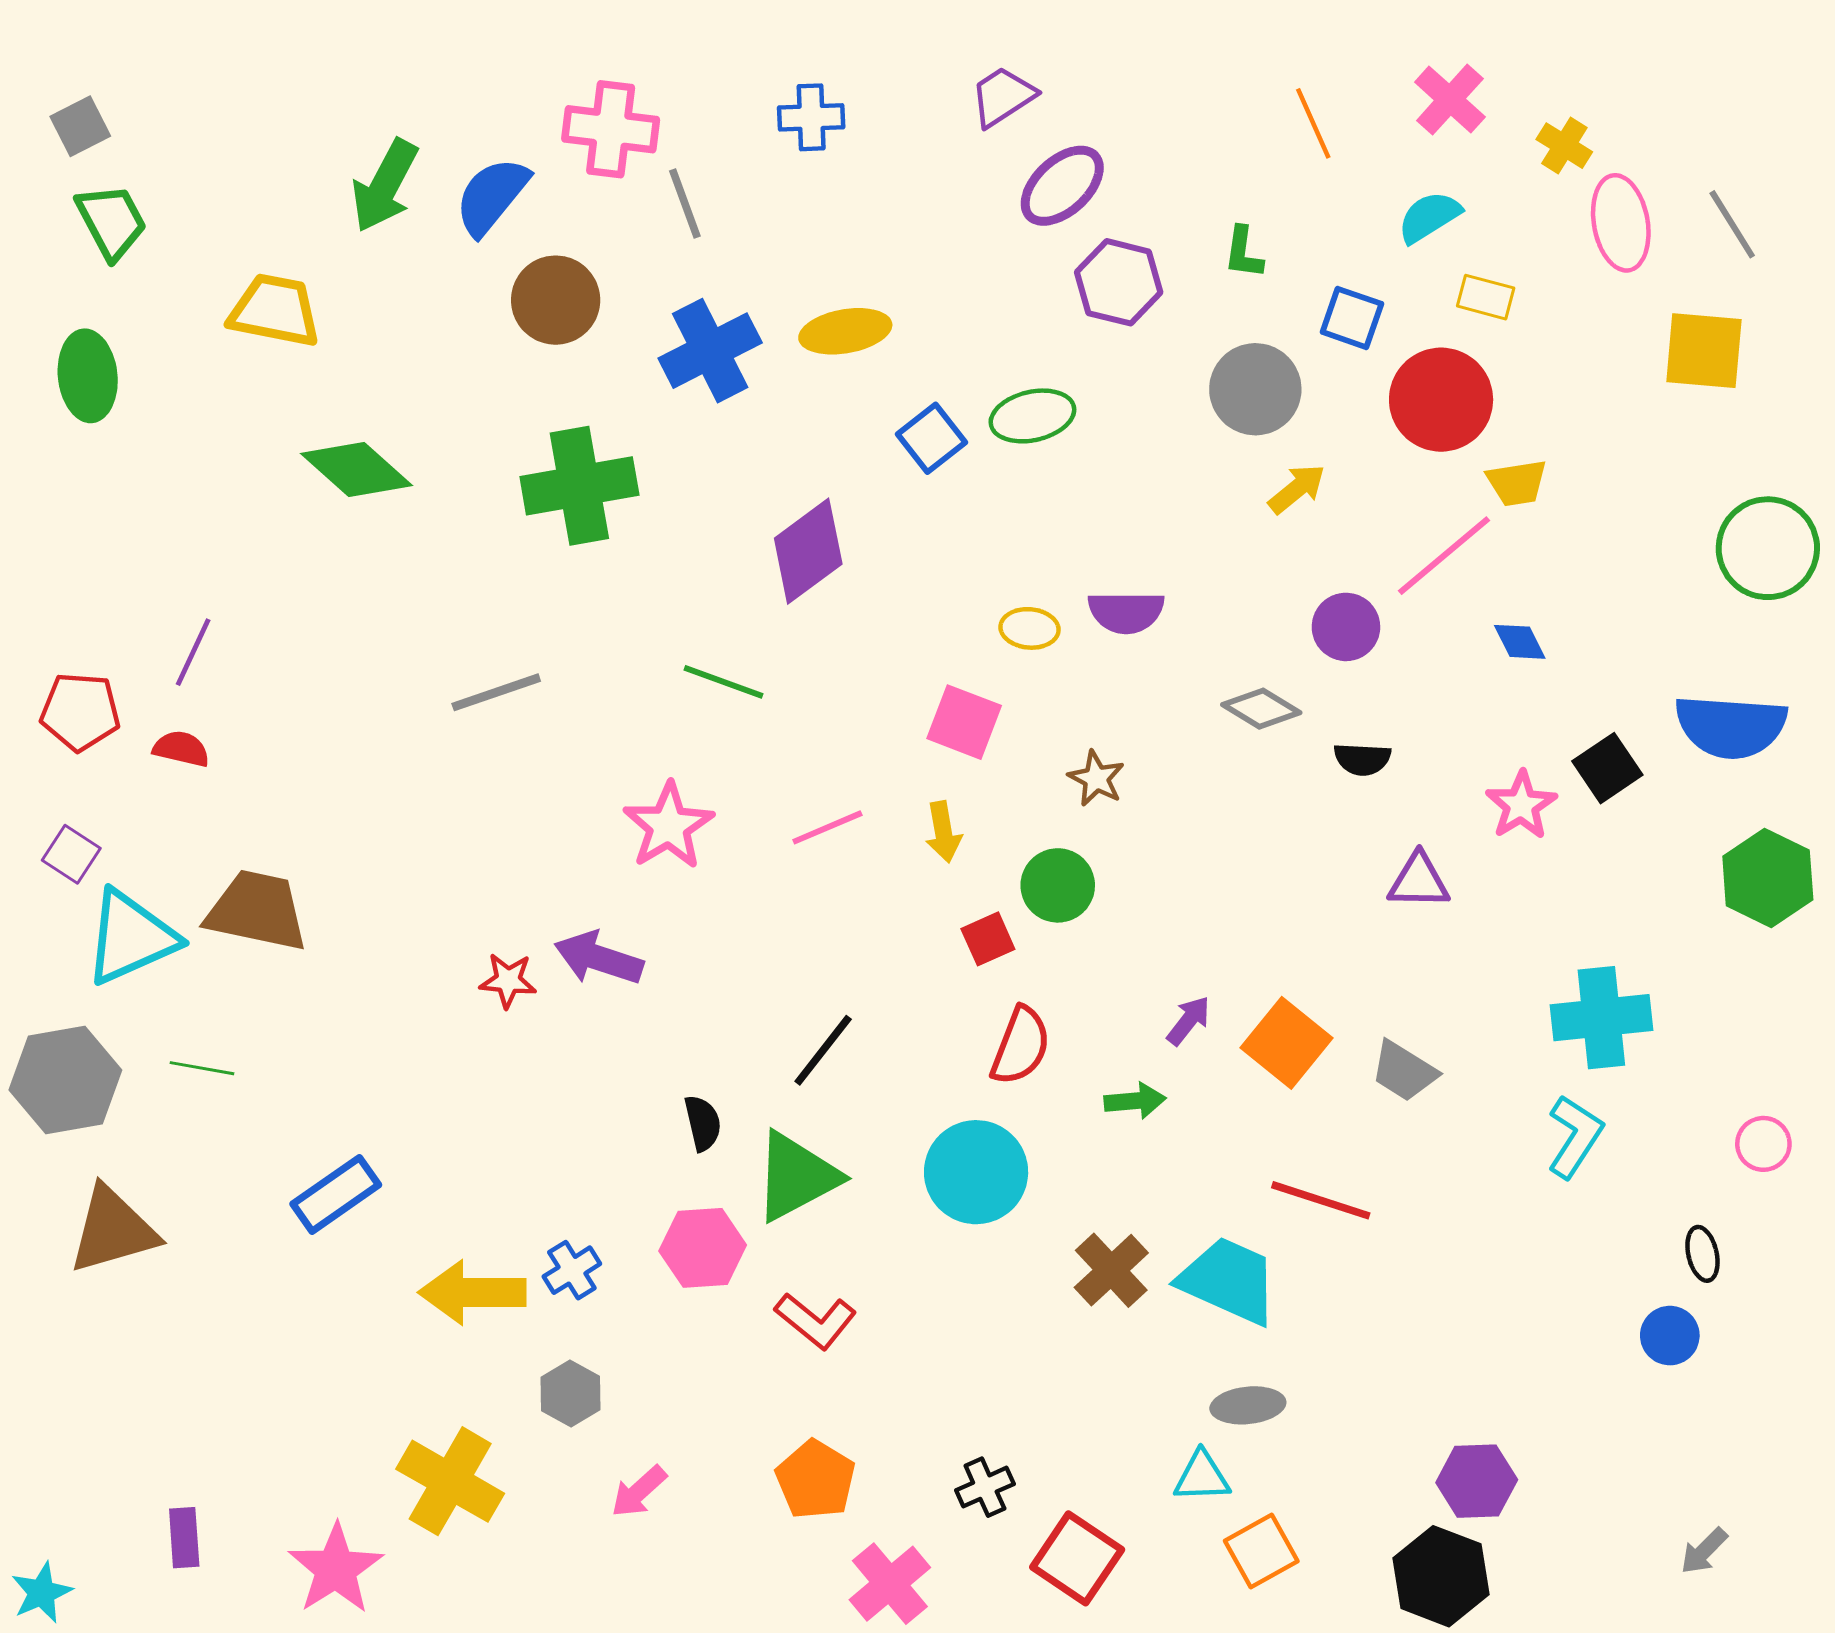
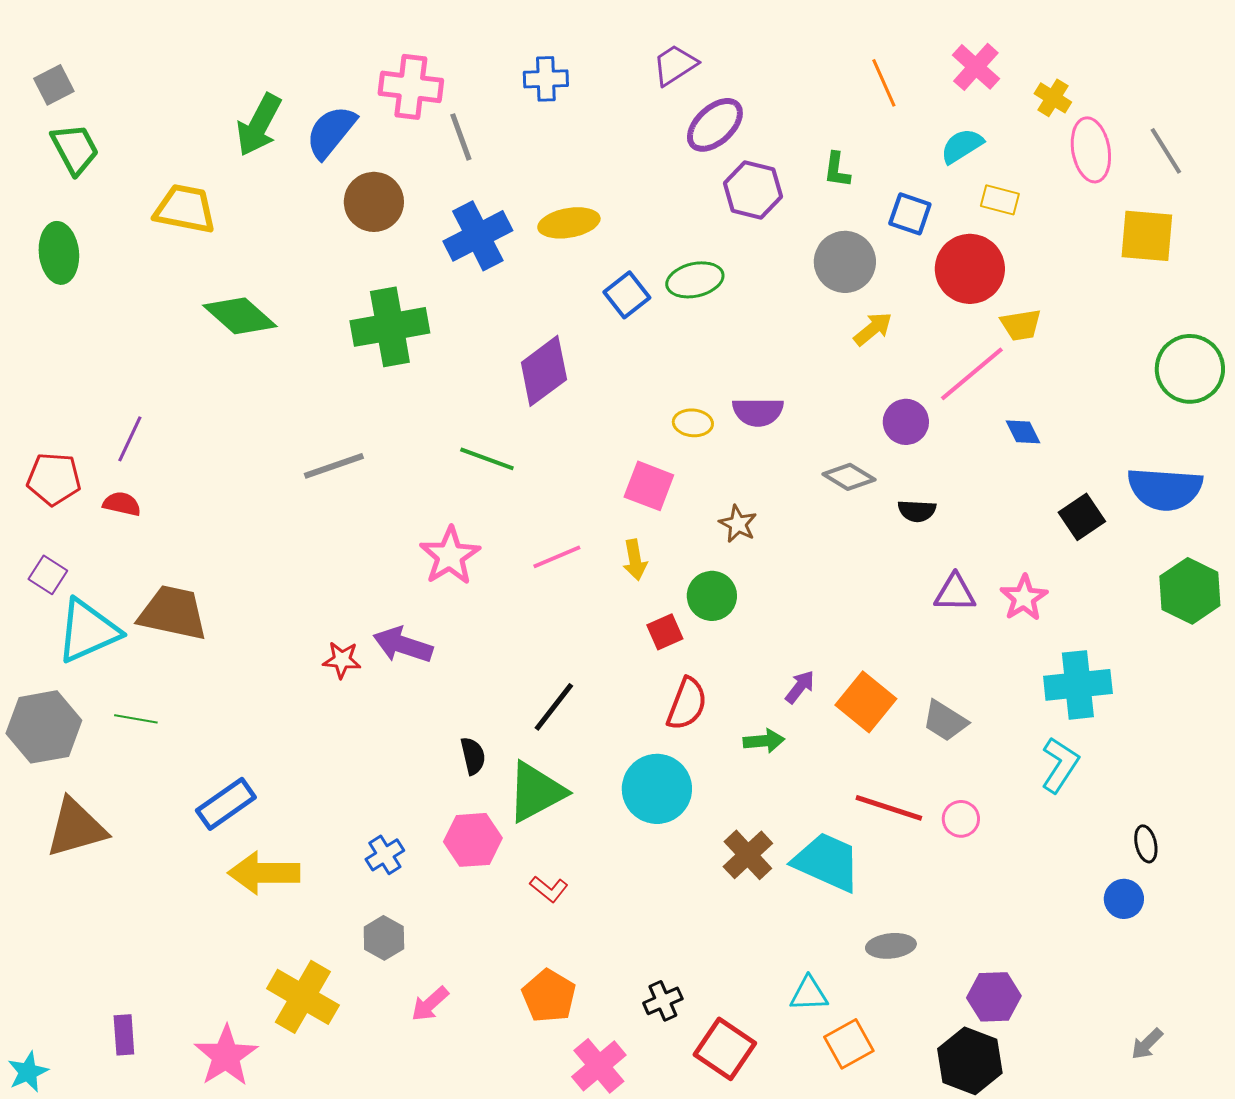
pink star: (1521, 805) -> (1024, 598), moved
pink circle: (1763, 1144) -> (961, 819), moved
yellow arrow: (472, 1292) -> (264, 873), moved
red L-shape: (816, 1321) -> (549, 889), size x0.7
gray ellipse: (1248, 1405) -> (891, 946), moved

